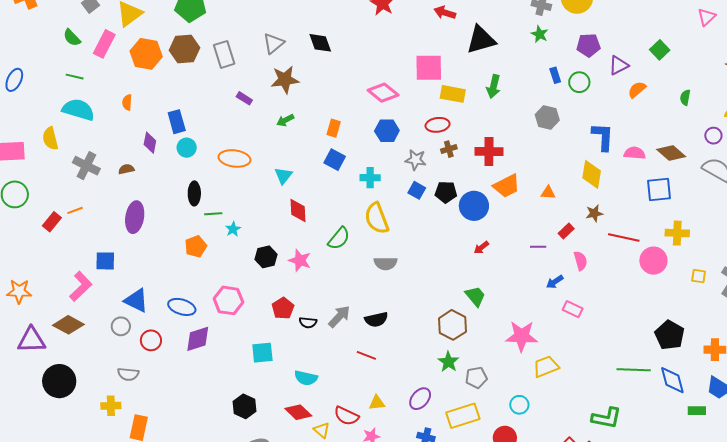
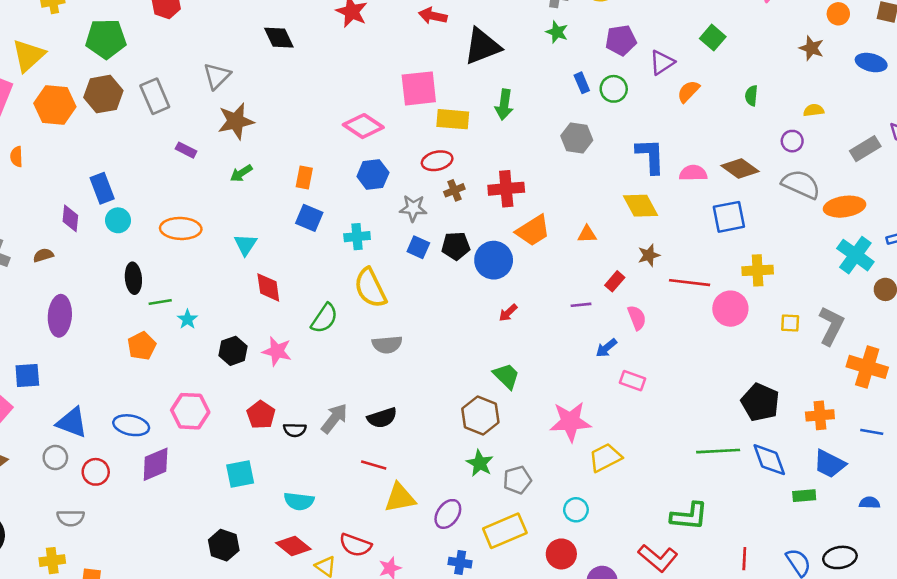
black diamond: (320, 43) -> (279, 38), moved
orange semicircle: (127, 102) -> (16, 157), moved
yellow diamond: (592, 174) -> (641, 206), turned -32
yellow triangle: (377, 403) -> (400, 498), moved, size x1.5

